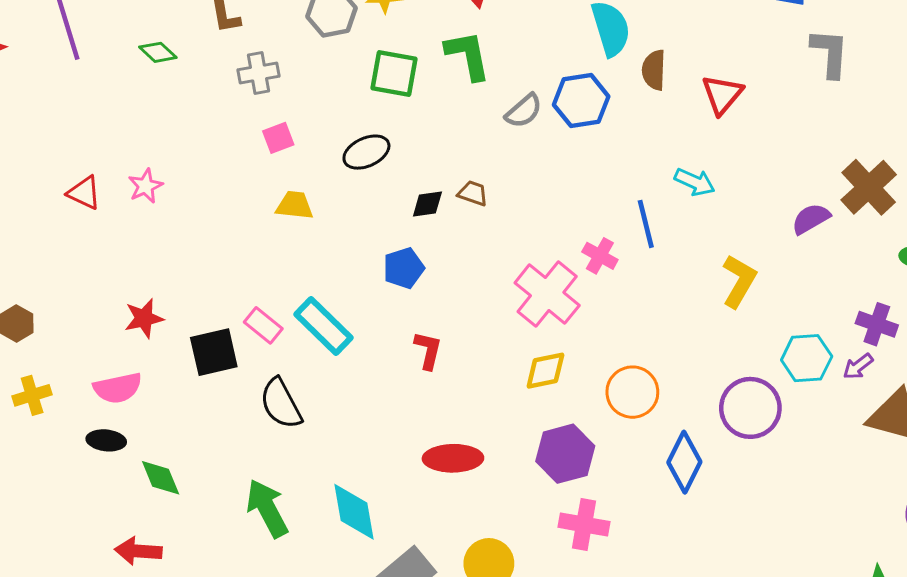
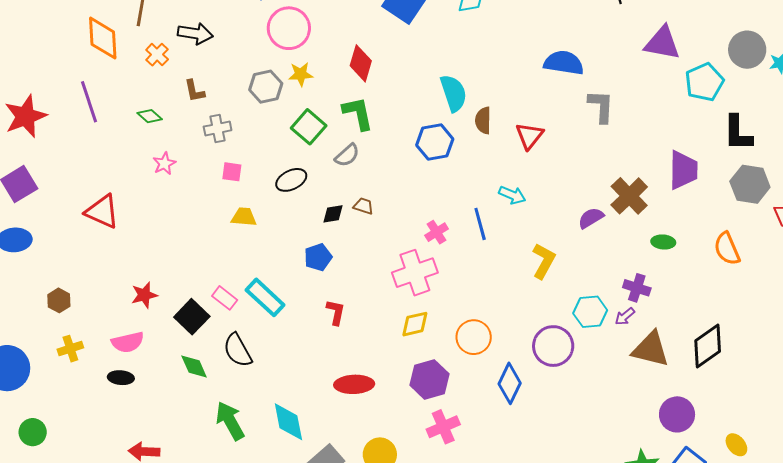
green square: (394, 74) -> (309, 127), turned 32
gray semicircle: (524, 111) -> (347, 155), moved
pink square: (278, 138) -> (232, 172), turned 30
pink star: (145, 186) -> (164, 164), moved
red triangle: (84, 193) -> (102, 212), size x1.5
pink cross: (600, 256) -> (437, 232), moved, turned 30
pink cross: (547, 294) -> (415, 273), turned 33
black square: (214, 352) -> (192, 317), turned -32
green diamond: (161, 478) -> (194, 366), moved
pink cross: (584, 524) -> (443, 427), turned -32

